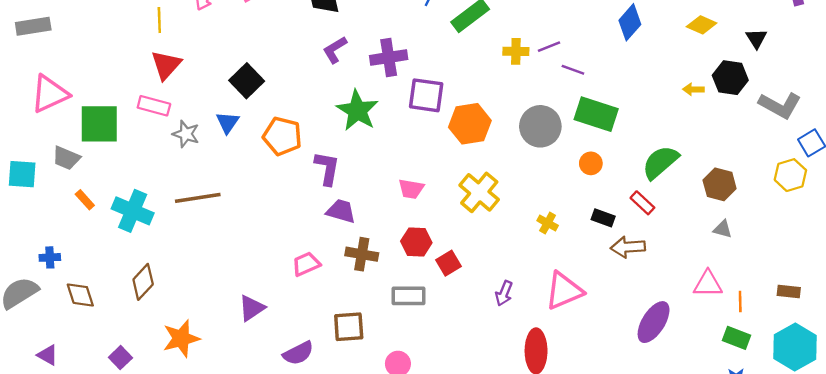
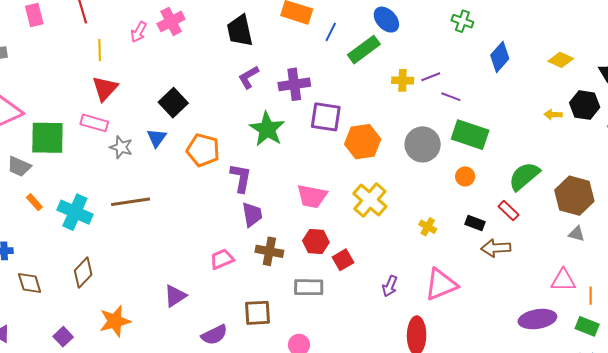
brown hexagon: (720, 184) -> (574, 196), size x1.4
pink trapezoid: (411, 189) -> (312, 196), size x1.4
purple trapezoid: (341, 211) -> (252, 214), turned 64
purple ellipse: (654, 322) -> (537, 319), moved, turned 48

